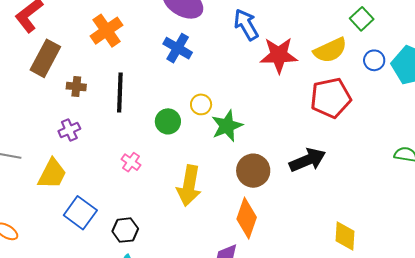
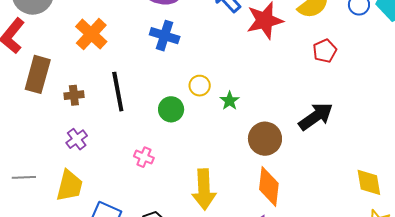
red pentagon: (331, 98) -> (325, 51), size x0.6
green star: (227, 126) -> (230, 101), size x0.6
yellow arrow: (189, 186) -> (204, 189), moved

